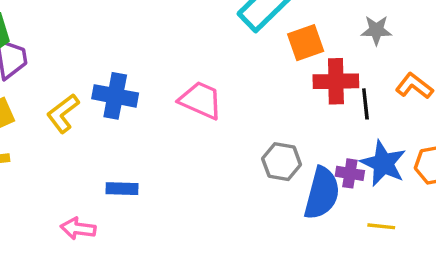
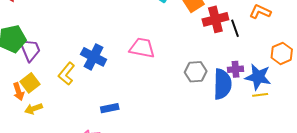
blue cross: (115, 96) -> (94, 57), turned 30
blue star: (383, 163) -> (258, 77), moved

